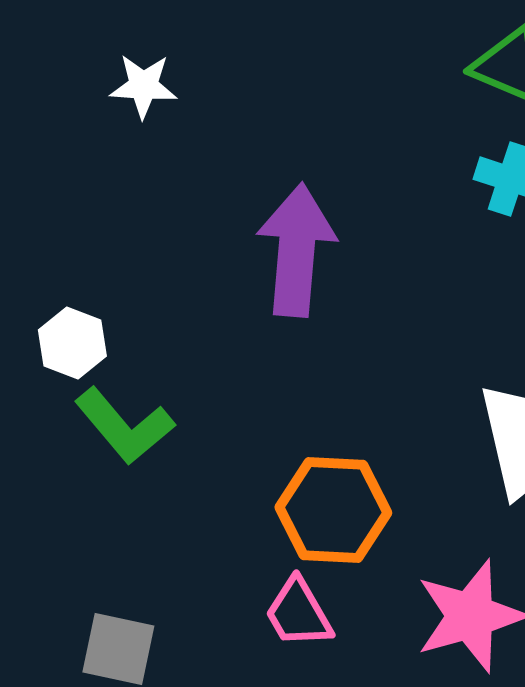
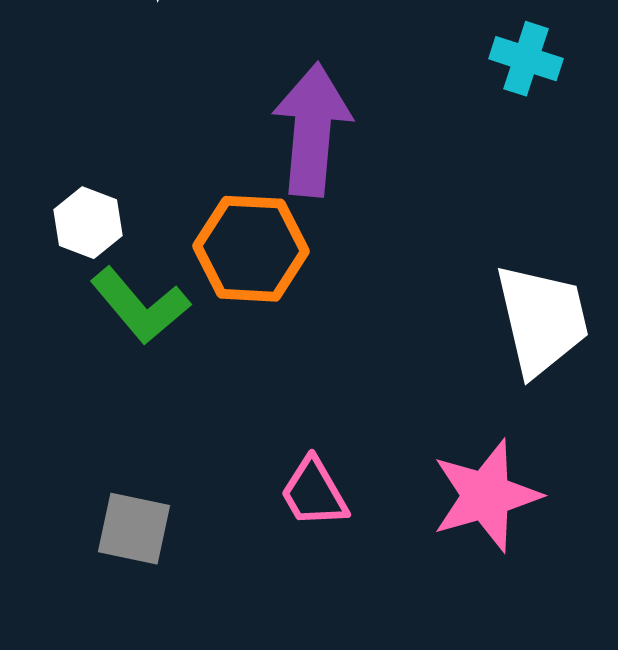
orange hexagon: (333, 510) -> (251, 249), moved

